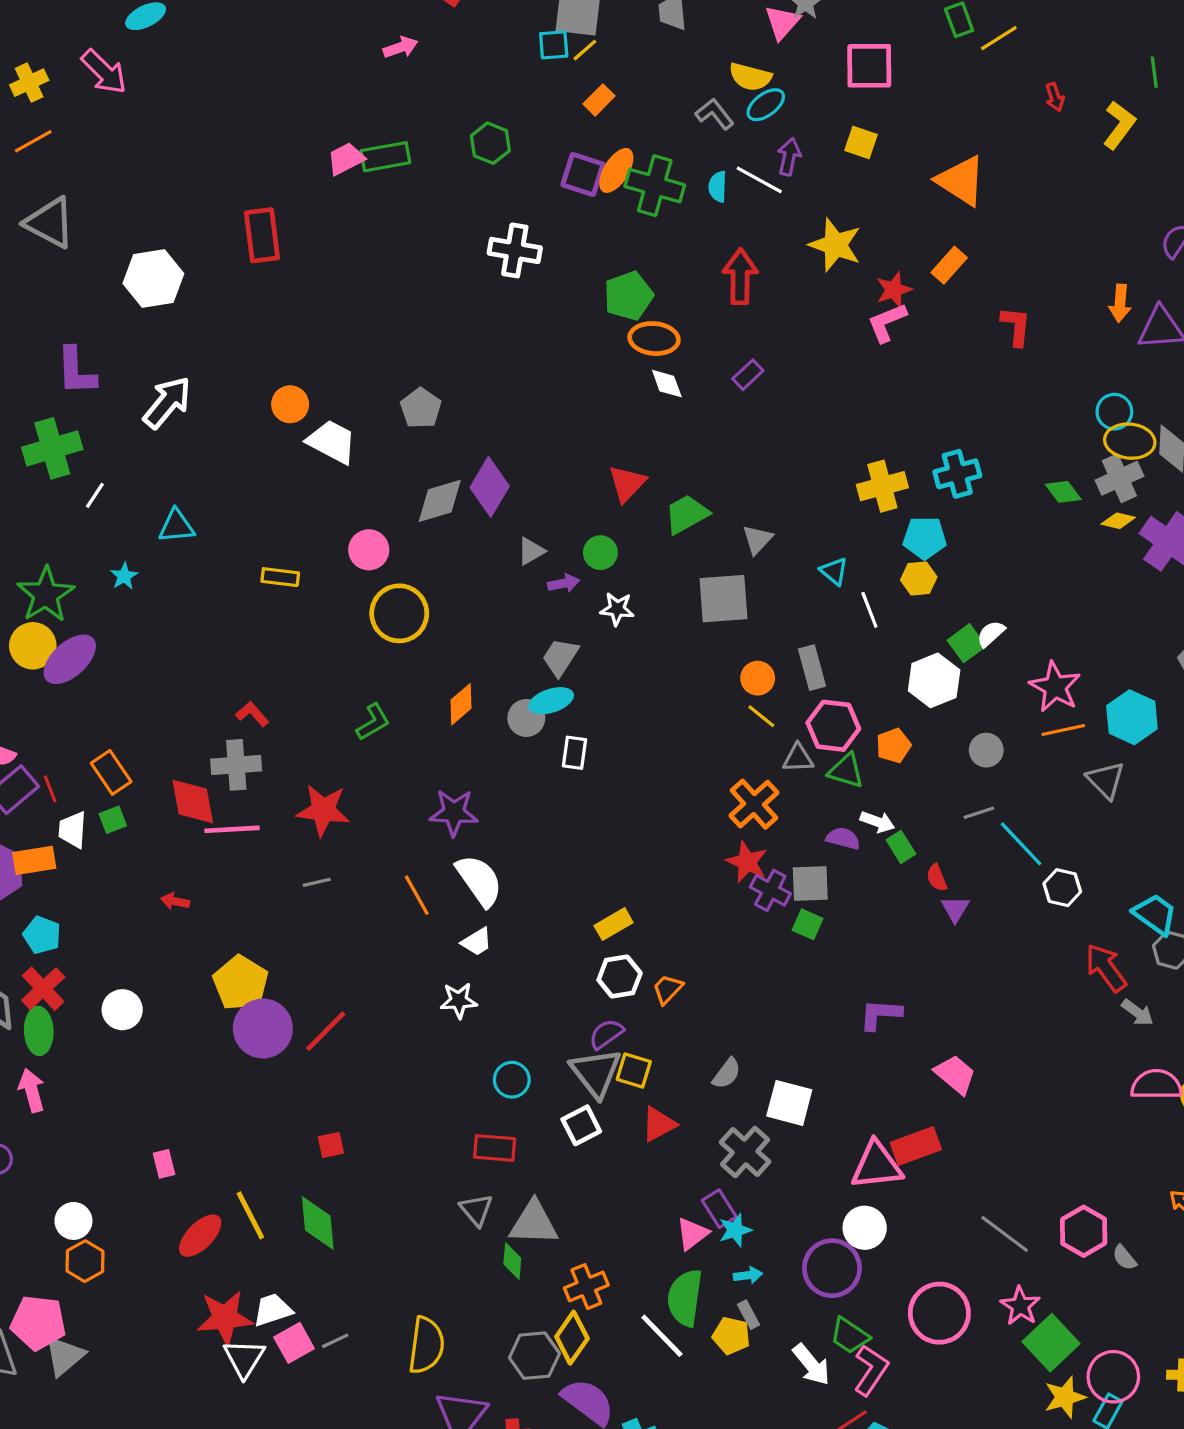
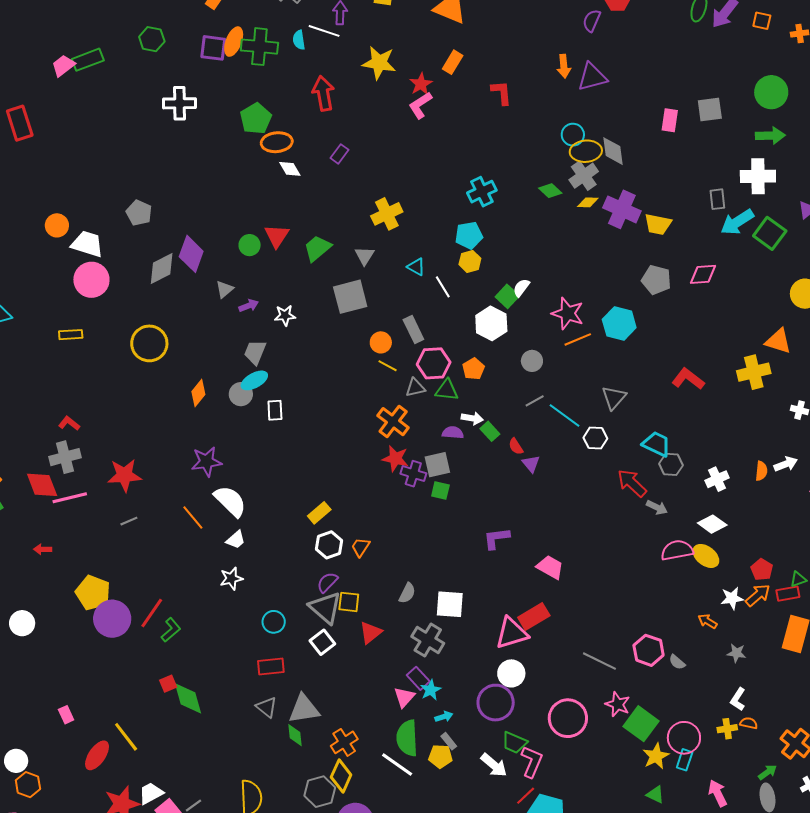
yellow cross: (882, 486) -> (387, 214), moved
pink circle: (369, 550) -> (91, 280), moved, size x1.4
green circle: (600, 553) -> (250, 245), moved
green L-shape: (373, 722) -> (171, 630), moved
gray triangle: (1106, 780) -> (614, 398), moved, turned 36
green diamond: (318, 1223) -> (188, 698), moved

